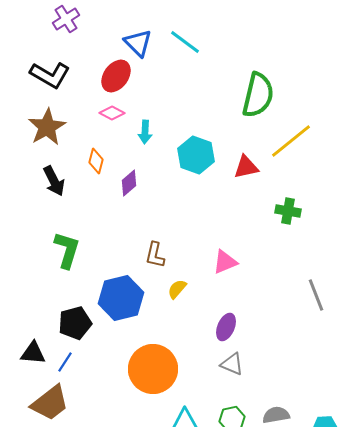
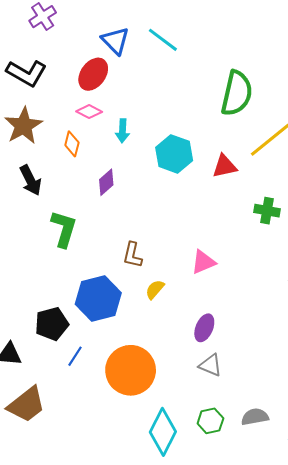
orange diamond: (96, 161) -> (72, 144), moved
green L-shape: (67, 250) -> (64, 229), moved
blue line: (65, 362) -> (75, 356), moved

